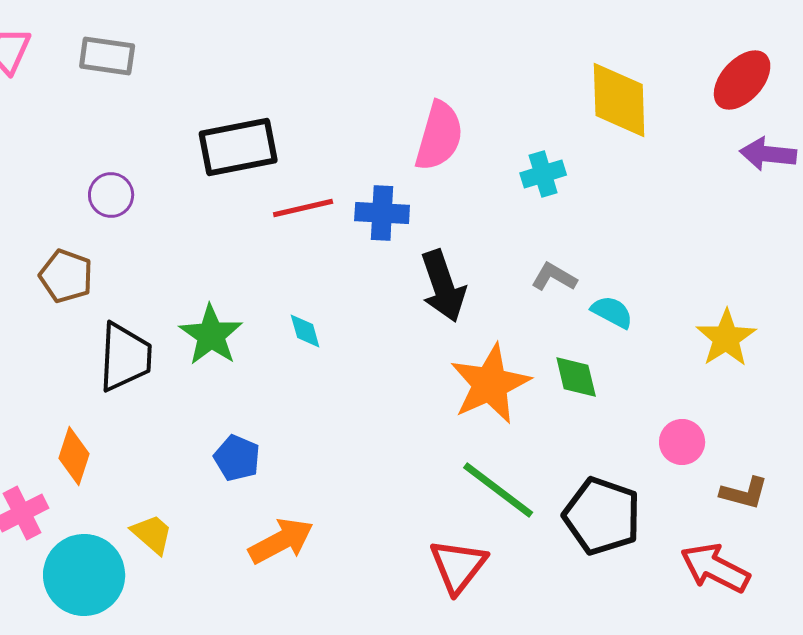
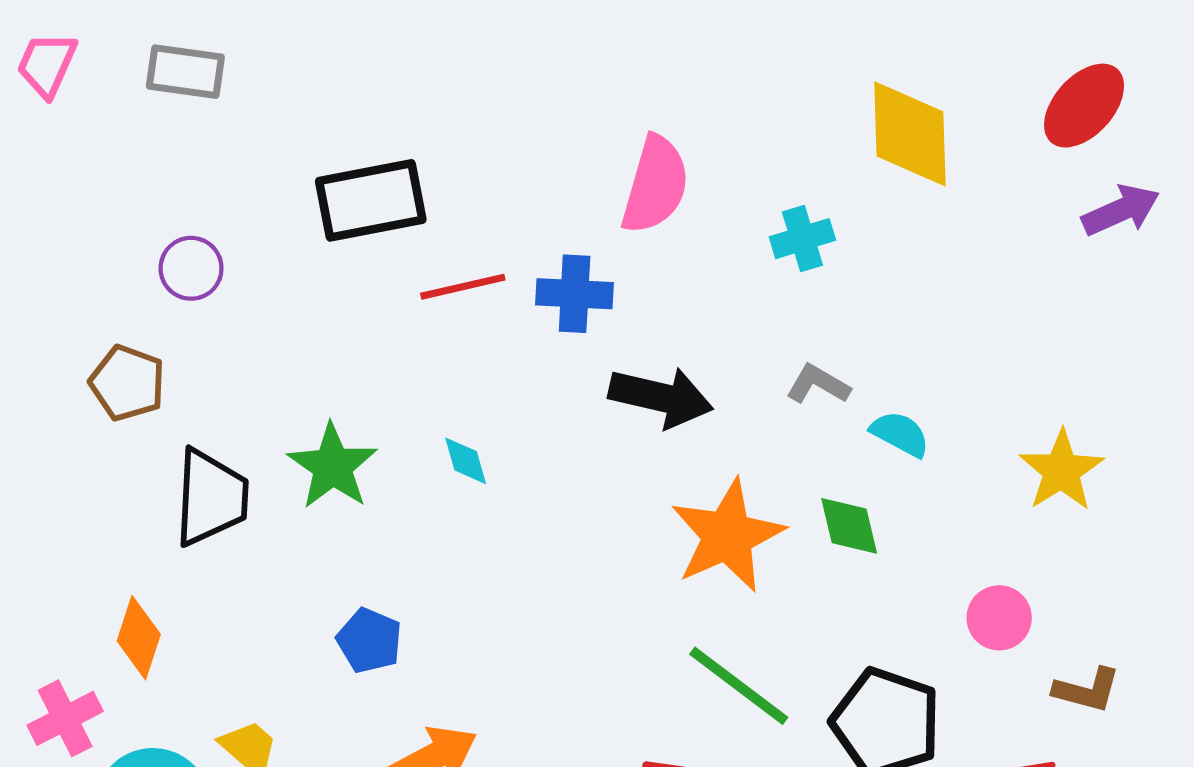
purple arrow: (768, 154) -> (1121, 210), turned 150
black arrow: (443, 286) -> (661, 397), turned -58

